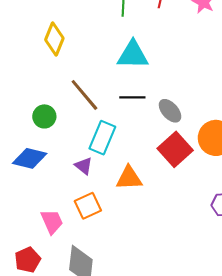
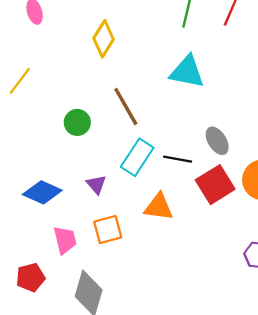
black line: (132, 97) -> (178, 159), moved
blue diamond: (30, 158) -> (42, 192), moved
purple triangle: (84, 166) -> (96, 184), moved

